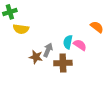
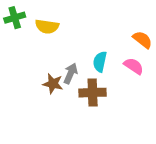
yellow semicircle: (21, 29) -> (47, 26), moved
pink semicircle: (80, 45) -> (134, 66), moved

